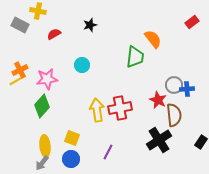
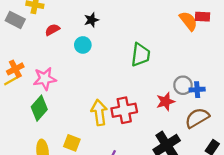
red rectangle: (192, 22) -> (203, 17), turned 40
orange semicircle: (153, 39) -> (188, 21), moved
cyan circle: (82, 65) -> (83, 45), moved
red star: (158, 100) -> (166, 102), turned 30
brown semicircle: (174, 115) -> (197, 118), moved, turned -115

